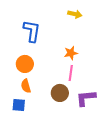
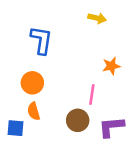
orange star: (71, 53) -> (111, 66), moved
blue square: (19, 105) -> (16, 128), moved

